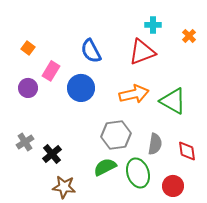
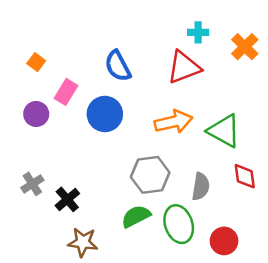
orange cross: (189, 36) -> (245, 47), size x1.5
red diamond: (187, 151) -> (245, 176), moved

